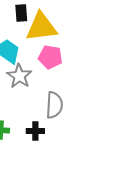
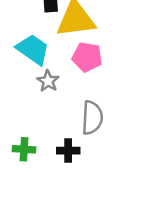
gray star: (19, 76) -> (48, 81), size x0.7

